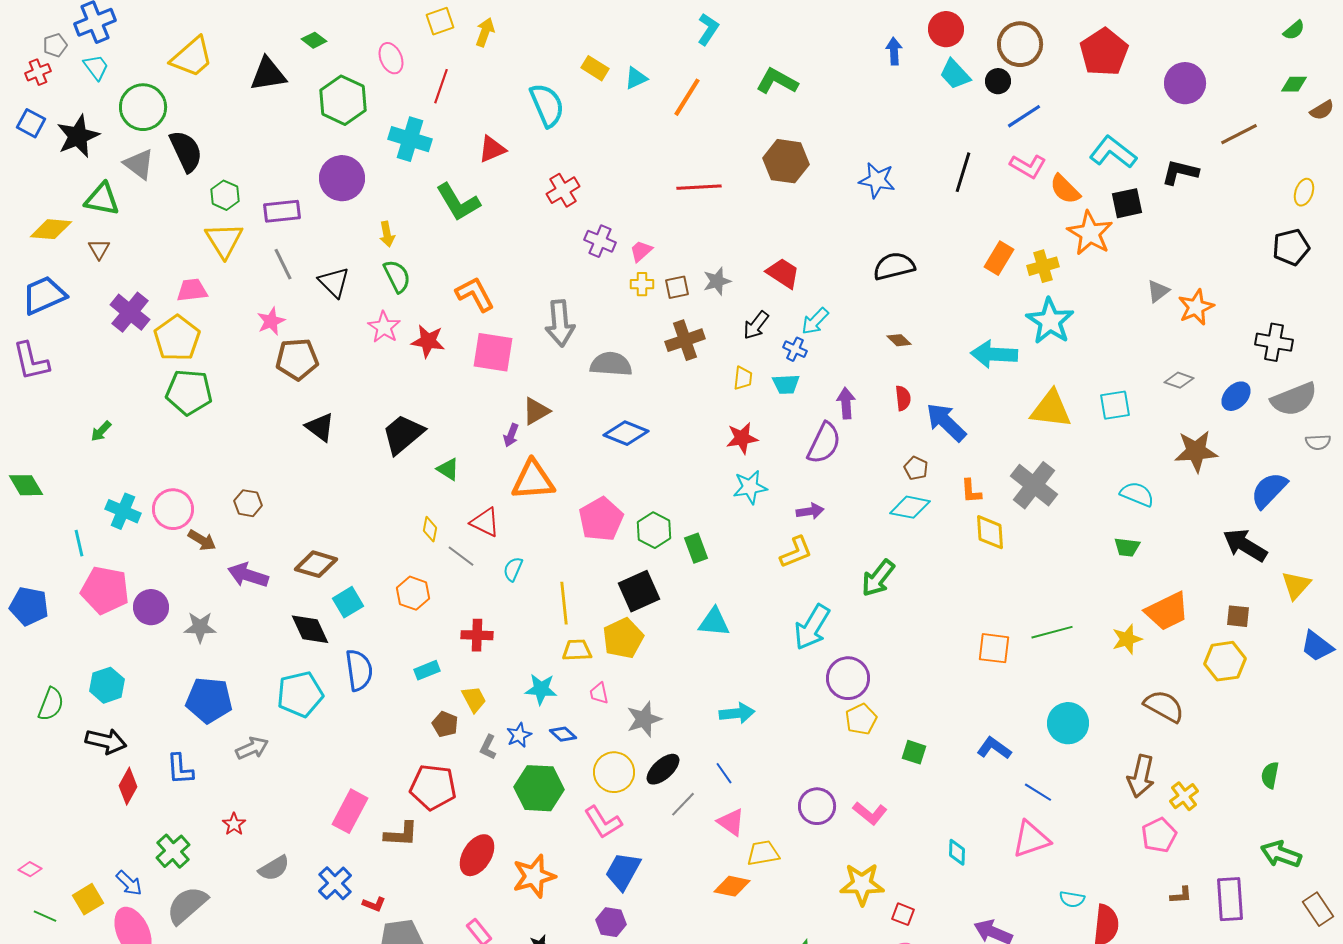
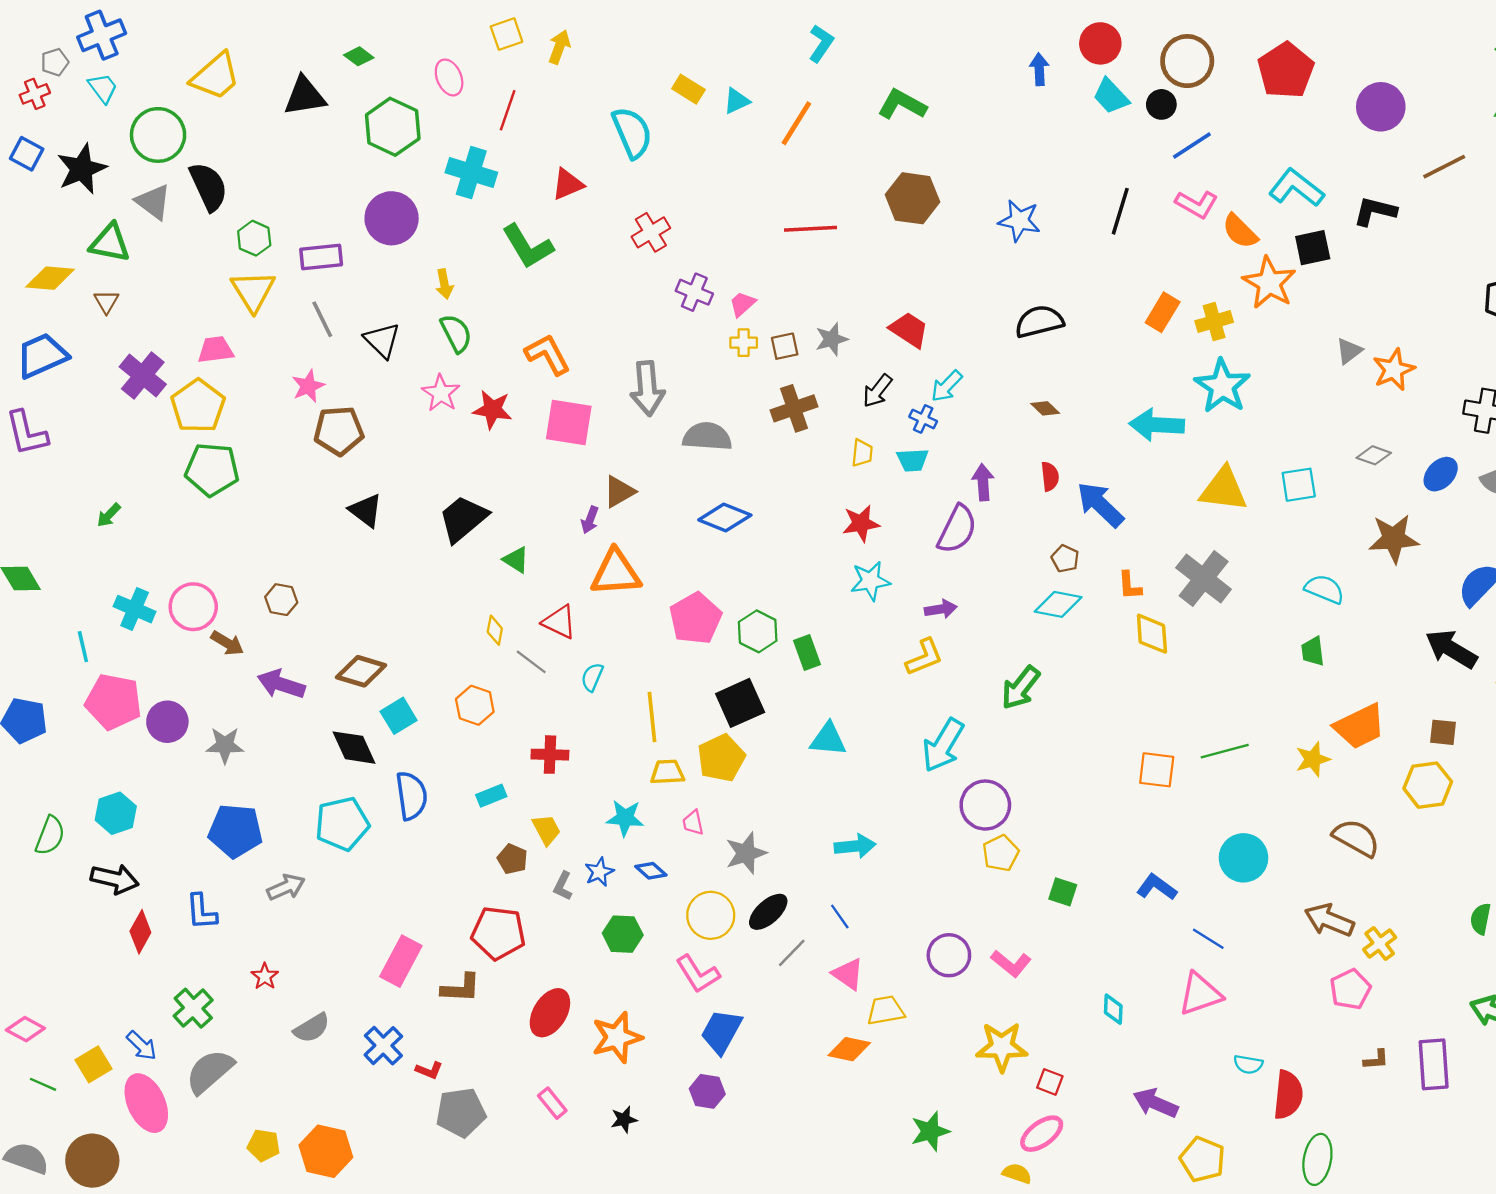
green trapezoid: (1127, 547) -> (1313, 651), turned 76
brown arrow: (1141, 776) -> (1329, 920), turned 99
green hexagon: (539, 788) -> (623, 934), size x0.7
pink diamond: (30, 869) -> (25, 1029), size x1.4

